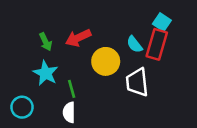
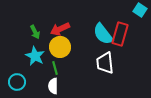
cyan square: (162, 22) -> (140, 10), moved
cyan semicircle: (134, 44) -> (103, 34), size x1.6
yellow circle: (106, 61) -> (60, 47), moved

